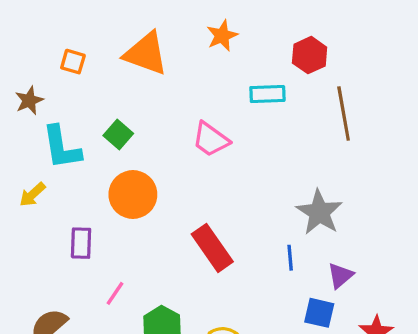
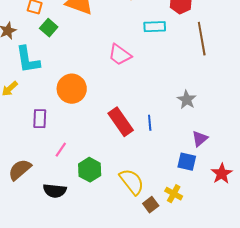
green square: (118, 135) -> (49, 28), moved
gray star: (319, 212) -> (187, 100), size x0.7
blue line: (290, 258) -> (150, 123), moved

